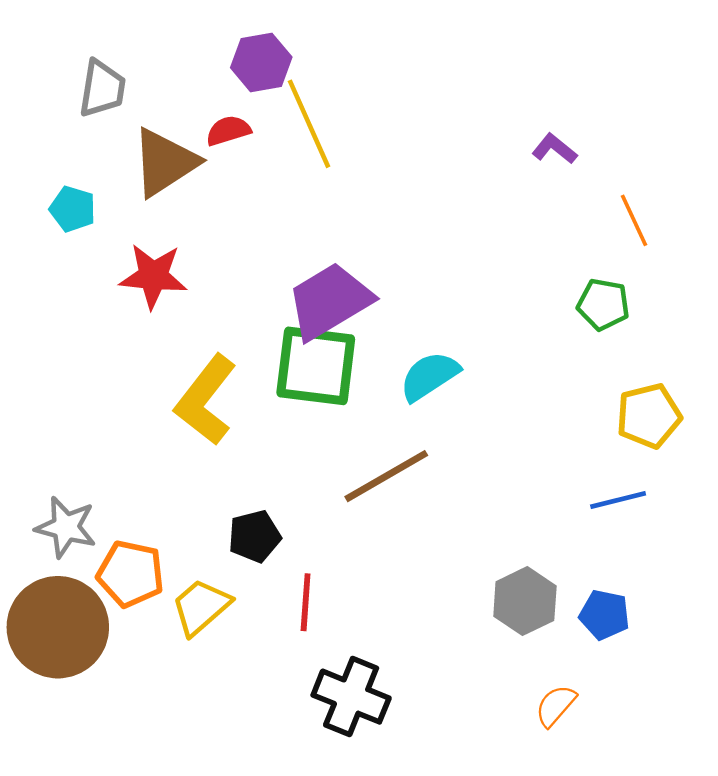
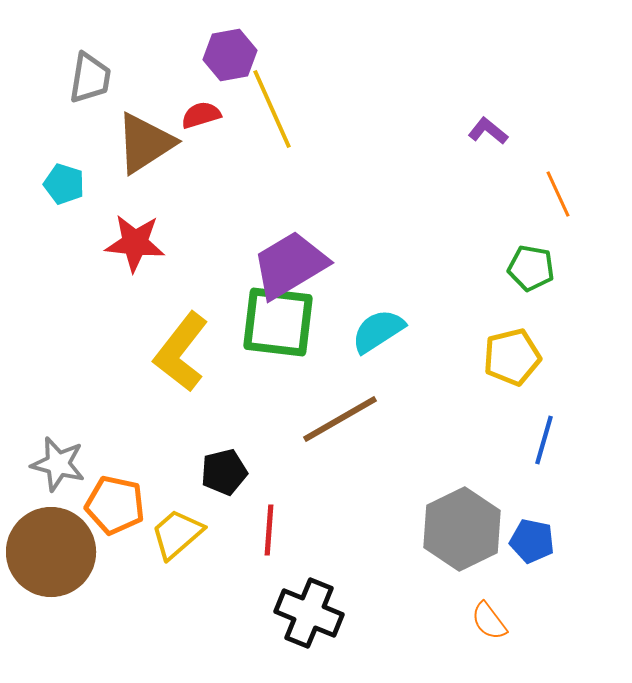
yellow pentagon: (649, 416) -> (512, 357), moved
blue line: (618, 500) -> (544, 440), turned -60
gray hexagon: (525, 601) -> (462, 529), size x1.4
orange semicircle: (556, 706) -> (489, 621), turned -78

